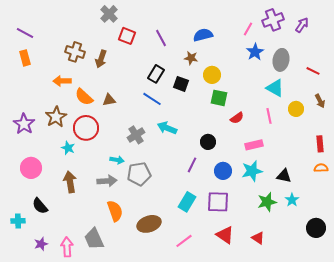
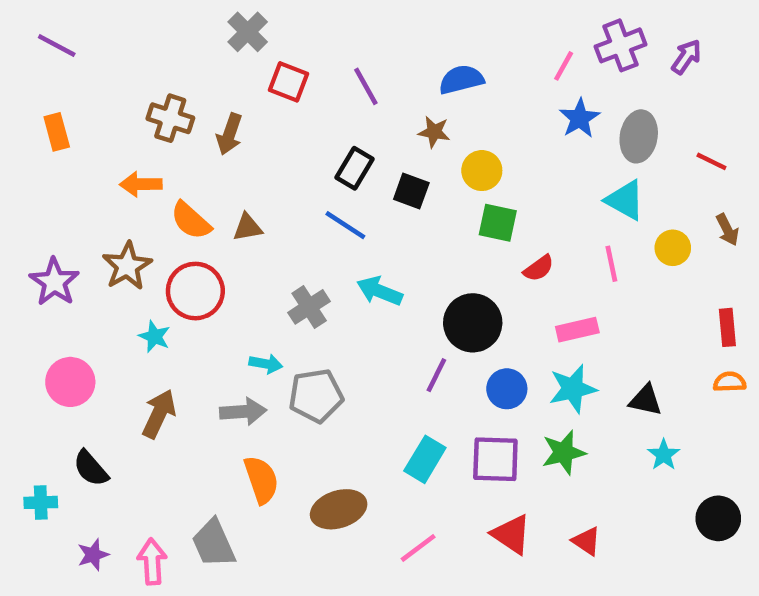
purple line: (25, 33) -> (57, 45), moved
black circle: (208, 142) -> (473, 323), size x1.6
brown arrow: (70, 182) -> (159, 414), turned 35
green star: (267, 202) -> (564, 452), moved

